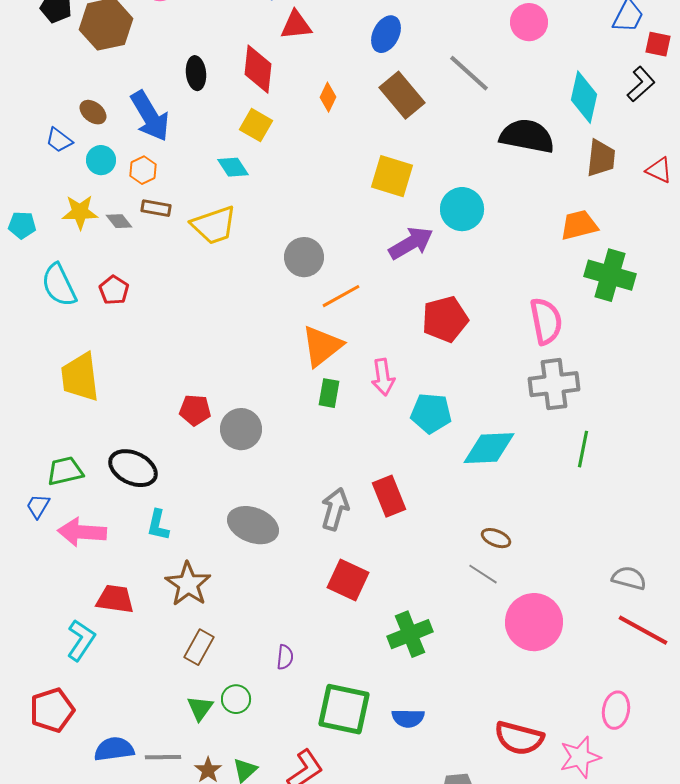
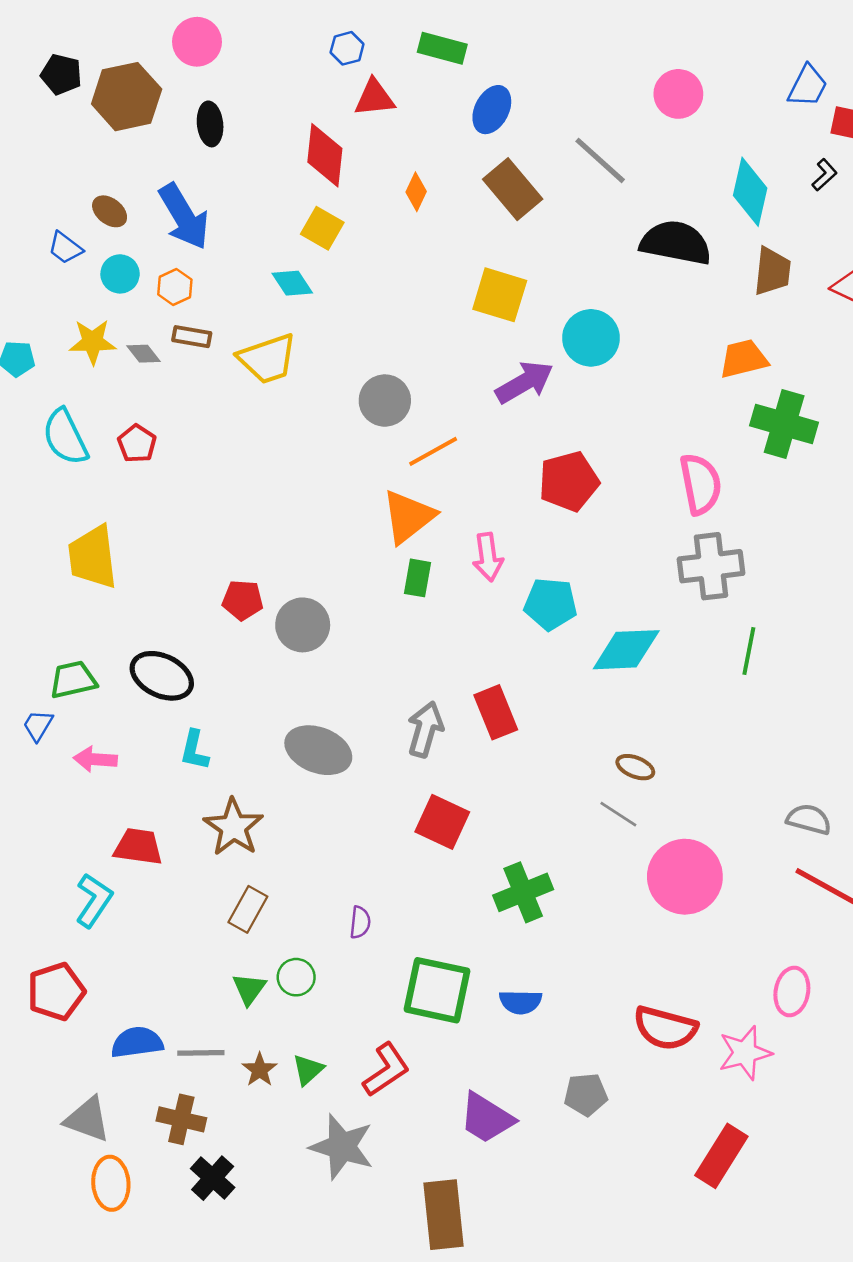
black ellipse: (196, 73) -> (210, 124), moved
black L-shape: (641, 84) -> (824, 175), size x0.7
pink arrow: (82, 532) -> (95, 759), size x0.7

